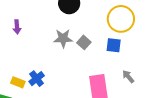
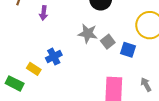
blue square: (114, 45) -> (128, 50), moved
blue cross: (37, 79) -> (54, 57), moved

